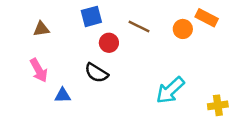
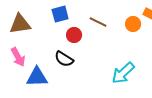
brown triangle: (41, 29) -> (20, 24), size x1.6
blue triangle: (63, 95) -> (37, 77), size x1.6

